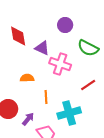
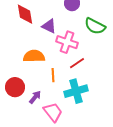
orange semicircle: (27, 78) -> (34, 56), size x1.5
red line: (88, 85) -> (77, 63), moved

